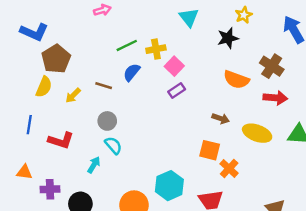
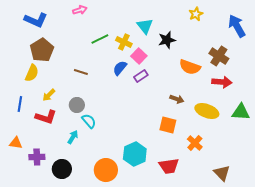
cyan triangle: (189, 17) -> (145, 26), moved
blue L-shape: (34, 32) -> (36, 20), moved
black star: (228, 38) -> (167, 40), moved
yellow cross: (156, 49) -> (124, 42), turned 35
blue semicircle: (132, 72) -> (120, 68), moved
yellow arrow: (73, 95) -> (49, 95), moved
gray circle: (107, 121) -> (77, 105), moved
orange cross: (229, 168) -> (195, 143), moved

